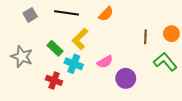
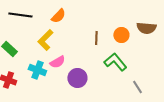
yellow L-shape: (80, 39) -> (45, 40), moved
cyan cross: (74, 64) -> (37, 70), moved

